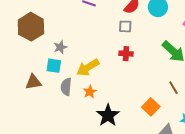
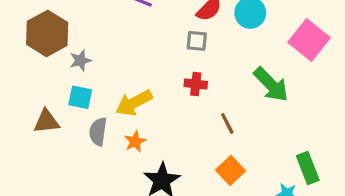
gray star: (60, 47) -> (80, 60), moved
brown line: (173, 88) -> (227, 123), moved

